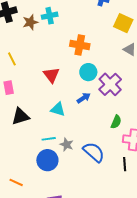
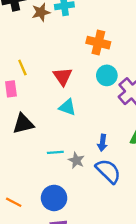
yellow line: (12, 59) -> (22, 68), moved
blue arrow: (84, 98) -> (102, 143), moved, turned 128
cyan triangle: (58, 109) -> (67, 107), moved
blue circle: (47, 160) -> (54, 198), moved

